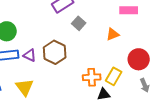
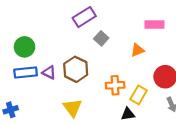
orange cross: (92, 77) -> (115, 85), moved
yellow triangle: (25, 87) -> (72, 108), moved

